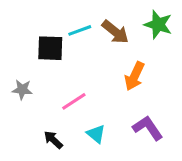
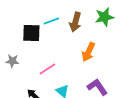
green star: (158, 25) -> (104, 17), turned -30
brown arrow: (115, 32) -> (75, 22), turned 66

